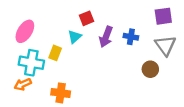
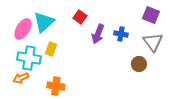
purple square: (163, 16) -> (151, 15), turned 30
red square: (87, 18) -> (80, 17), turned -32
cyan triangle: (75, 37) -> (44, 22), moved, size x1.6

